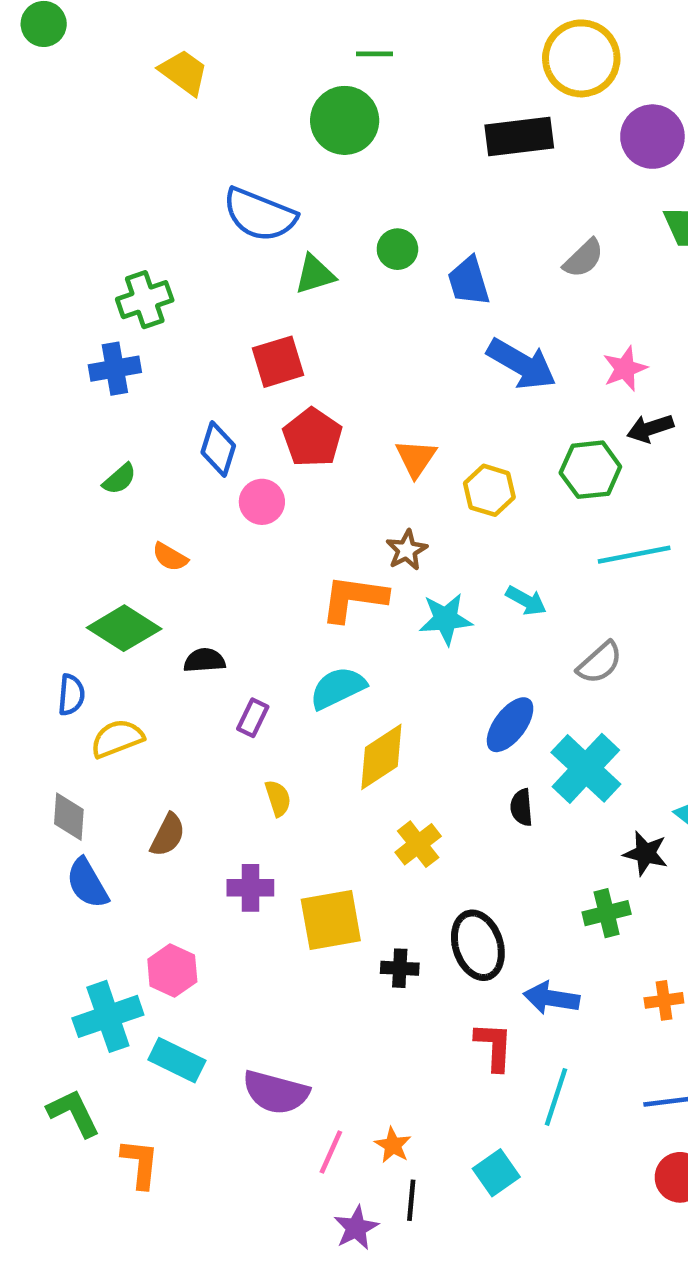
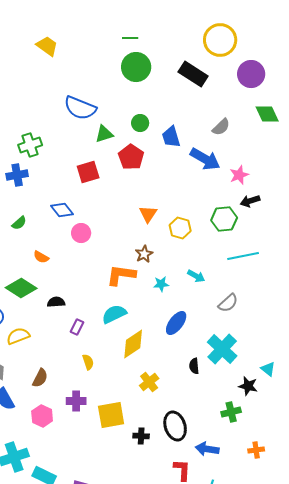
green circle: (345, 120) -> (136, 67), moved
black rectangle: (519, 137) -> (193, 74), turned 40
blue arrow: (522, 364) -> (205, 159), moved
red pentagon: (312, 438) -> (131, 157), moved
blue diamond: (218, 449) -> (62, 210), turned -55
cyan star: (446, 619) -> (161, 284), size x0.7
blue ellipse: (510, 725) -> (176, 323), moved
pink hexagon: (172, 971) -> (42, 416), moved

